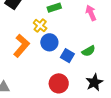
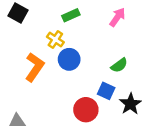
pink arrow: (91, 13) -> (117, 17), turned 63
blue square: (67, 56) -> (106, 91), moved

